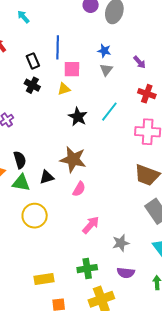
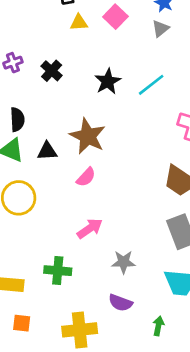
pink square: (72, 69) -> (115, 17), turned 30
black cross: (32, 85) -> (52, 71), moved
yellow triangle: (64, 89) -> (79, 22), moved
green cross: (87, 269) -> (58, 271), moved

